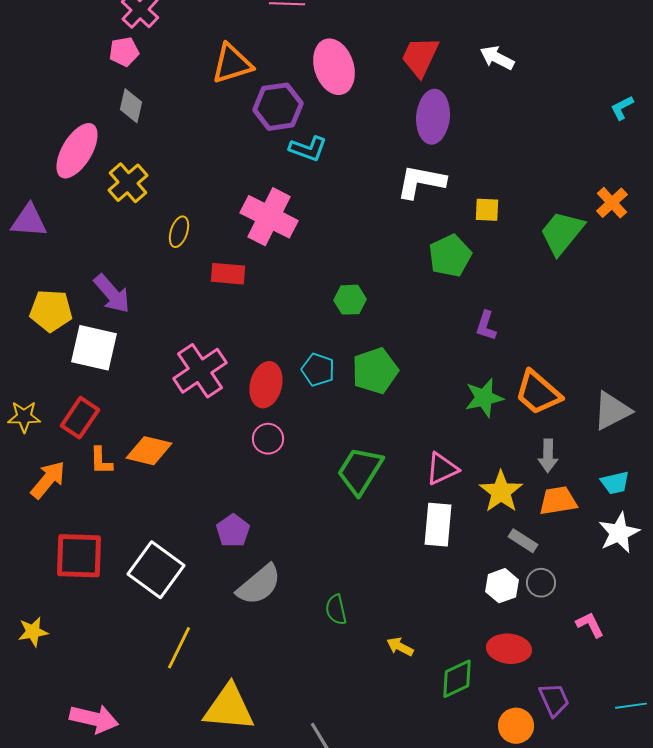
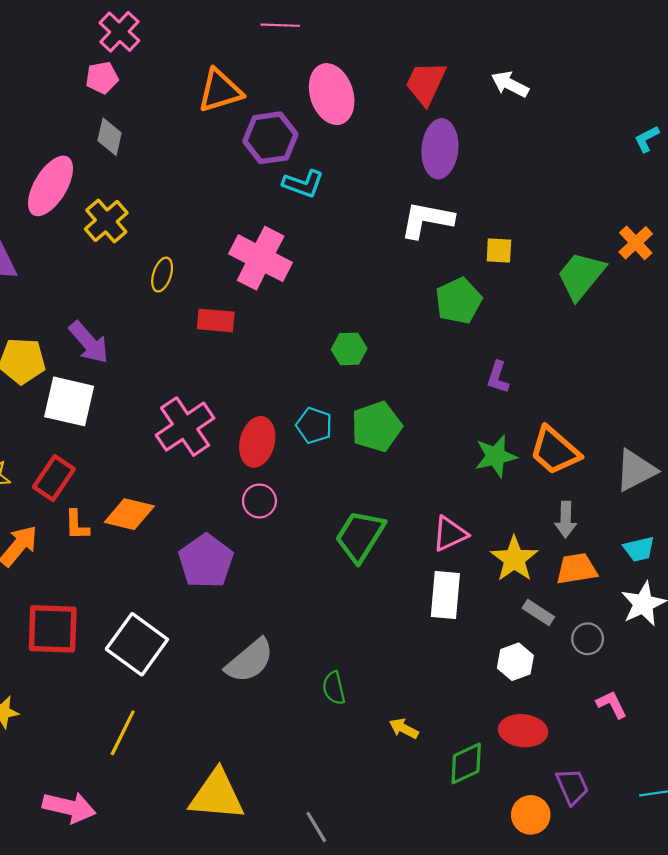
purple pentagon: (233, 531) -> (206, 561), moved, size x1.5
gray circle: (541, 583) -> (588, 639), moved
yellow line: (179, 648) -> (123, 733), moved

